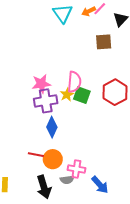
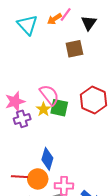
pink semicircle: (74, 82) -> (49, 95), turned -35
purple cross: (46, 101) -> (22, 119), size x0.7
blue diamond: (52, 127) -> (47, 159), moved

